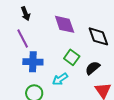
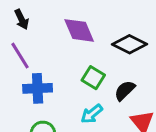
black diamond: (98, 36) -> (130, 44), turned -40
cyan arrow: (60, 79) -> (92, 114), moved

